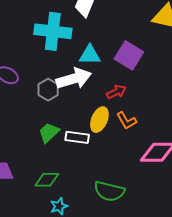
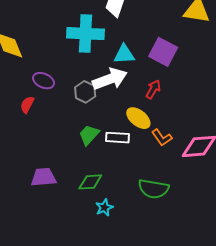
red arrow: (116, 92) -> (153, 89), turned -30
yellow ellipse: (99, 120) -> (138, 118), turned -70
orange L-shape: (126, 120) -> (162, 138), moved

